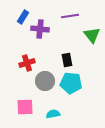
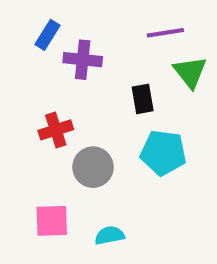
purple line: (70, 16) -> (165, 33), moved
black rectangle: (67, 60) -> (143, 99), moved
cyan pentagon: (71, 83) -> (163, 153), moved

